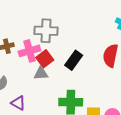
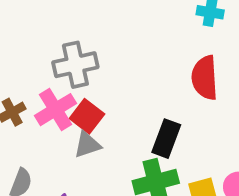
black rectangle: (74, 60) -> (166, 139), moved

